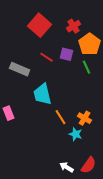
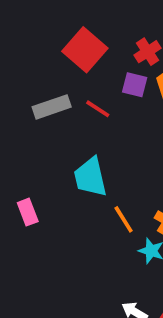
purple square: (67, 54) -> (135, 85), moved
gray rectangle: (20, 69) -> (52, 107), moved, turned -42

